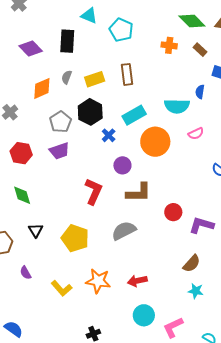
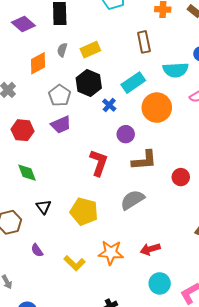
brown rectangle: (127, 74) -> (144, 42), moved

